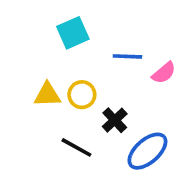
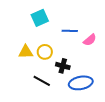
black cross: (115, 120) -> (63, 66), turned -32
blue ellipse: (147, 151) -> (81, 83), turned 30

